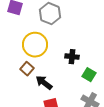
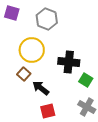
black cross: (72, 57) -> (69, 62), size x1.5

